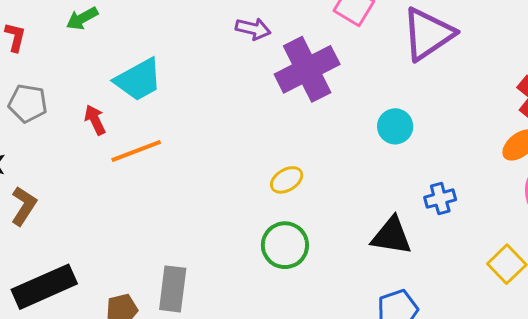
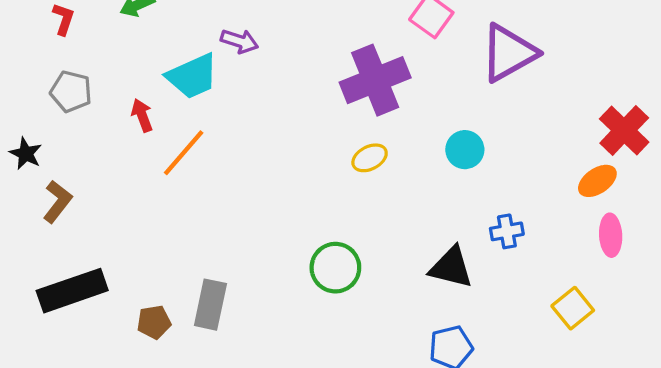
purple arrow: (253, 29) -> (239, 41), moved
orange line: (136, 151) -> (184, 153), turned -33
yellow ellipse: (287, 180) -> (370, 158), moved

